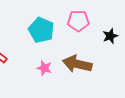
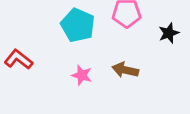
brown arrow: (77, 64) -> (125, 70), size x0.7

